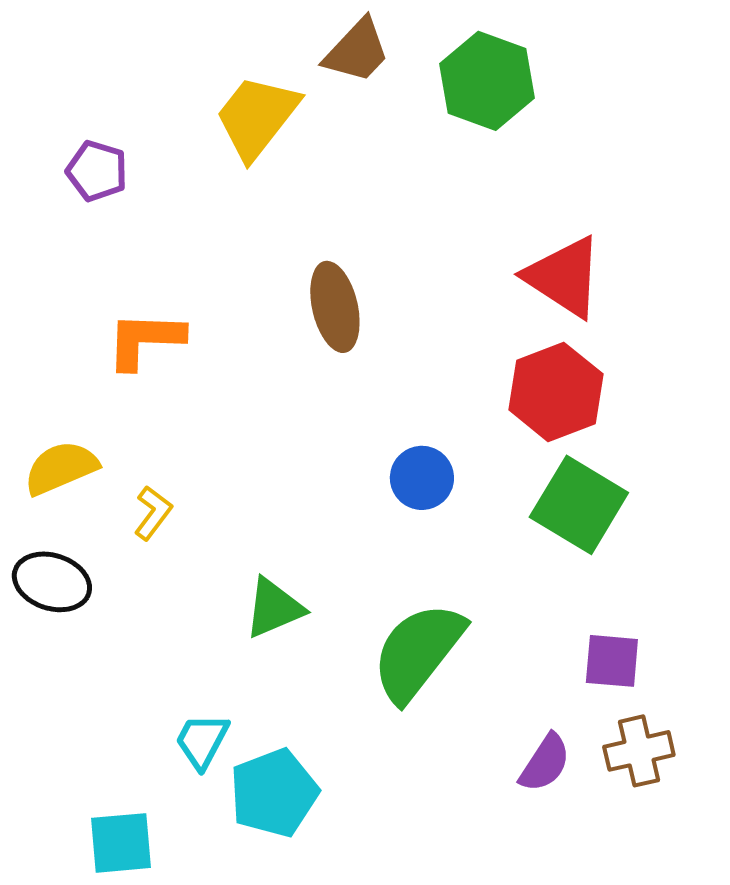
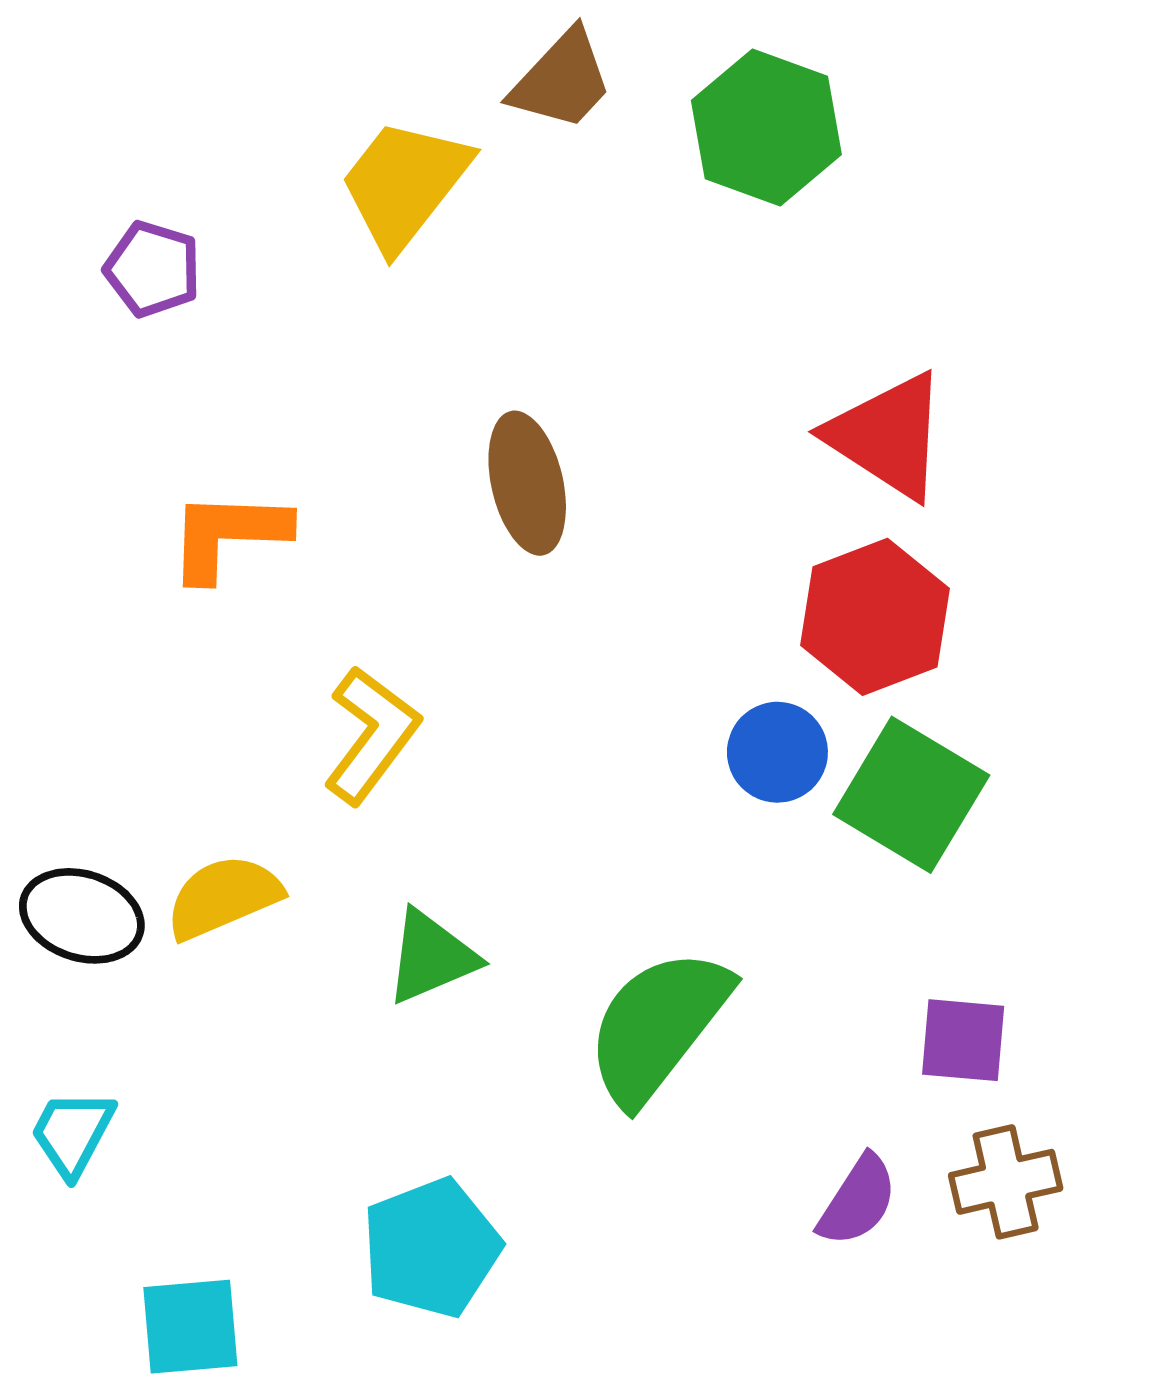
yellow semicircle: (61, 468) -> (223, 897), moved
blue circle: (422, 478) -> (777, 752), moved
yellow L-shape: (153, 513) -> (371, 735), moved, size x1.6
cyan trapezoid: (202, 741) -> (72, 1133), moved

